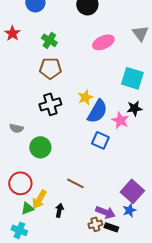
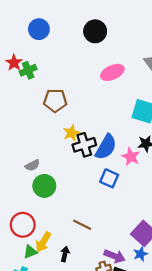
green cross: (49, 40) -> (28, 70), moved, turned 35
yellow star: (85, 97) -> (71, 133), moved
black cross: (50, 104) -> (84, 145), moved
gray semicircle: (16, 128) -> (32, 165), moved, turned -40

